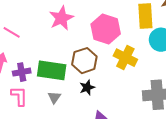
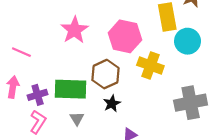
pink L-shape: (19, 96) -> (38, 122), turned 40

